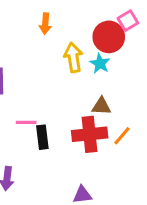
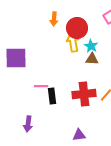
red circle: (109, 37) -> (77, 28), moved
brown triangle: (101, 106) -> (92, 59), moved

